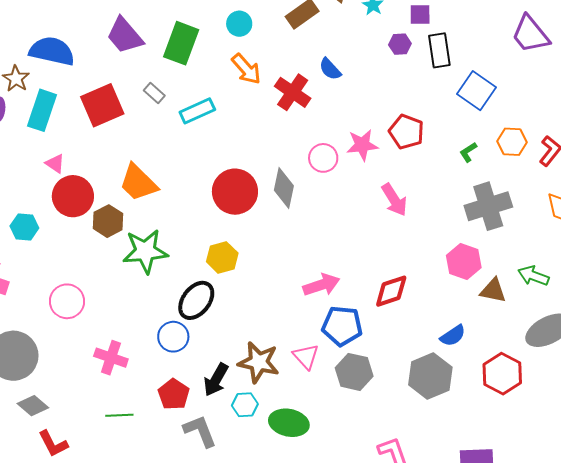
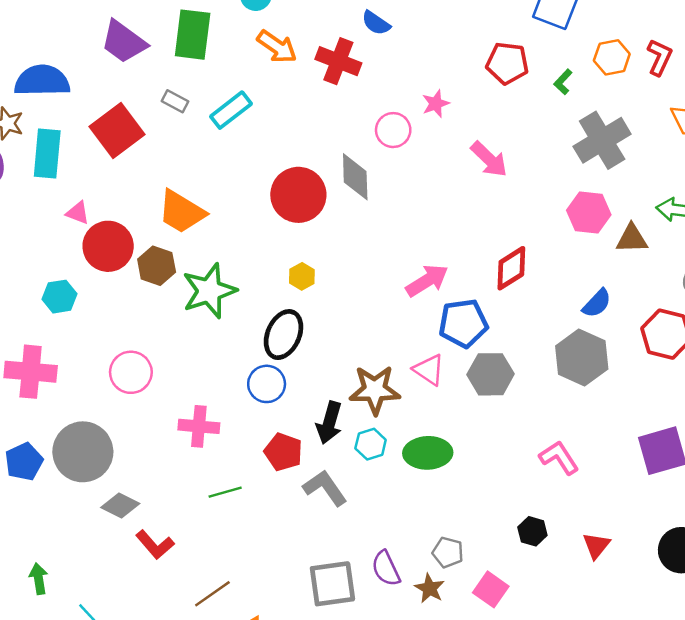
red pentagon: (406, 132) -> (507, 63), moved
pink star: (362, 145) -> (436, 104), size x0.7
yellow hexagon: (222, 257) -> (302, 276), size x0.7

